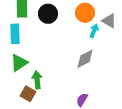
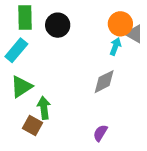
orange circle: (85, 13) -> (120, 24), moved
cyan rectangle: (15, 34) -> (16, 50), turned 42

